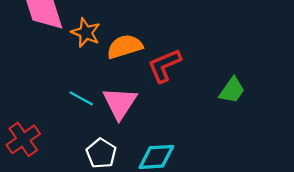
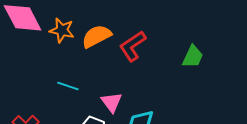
pink triangle: (120, 103) -> (112, 102), moved, size x0.7

